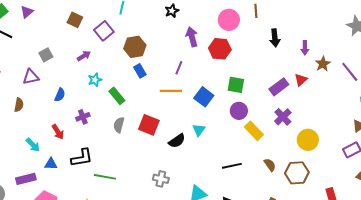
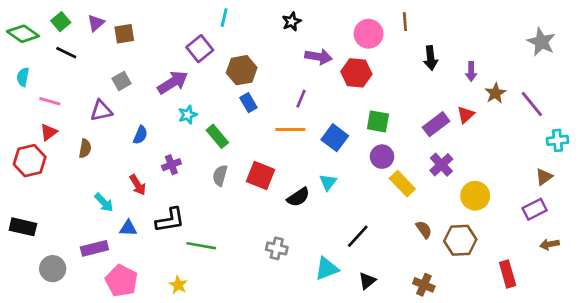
brown square: (75, 20) -> (124, 34), moved, turned -35
purple arrow: (192, 37) -> (319, 57), turned 114
purple arrow: (84, 56) -> (173, 82), size x1.6
black line: (232, 166) -> (358, 236), moved, turned -36

